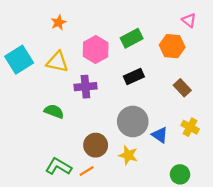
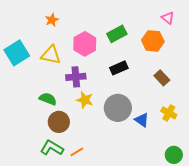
brown circle: (96, 145) -> (59, 122), moved
yellow star: (128, 155) -> (85, 100), moved
green circle: (180, 174) -> (174, 155), moved

